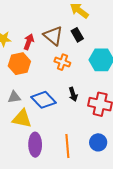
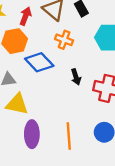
blue diamond: (43, 100) -> (39, 62), moved

